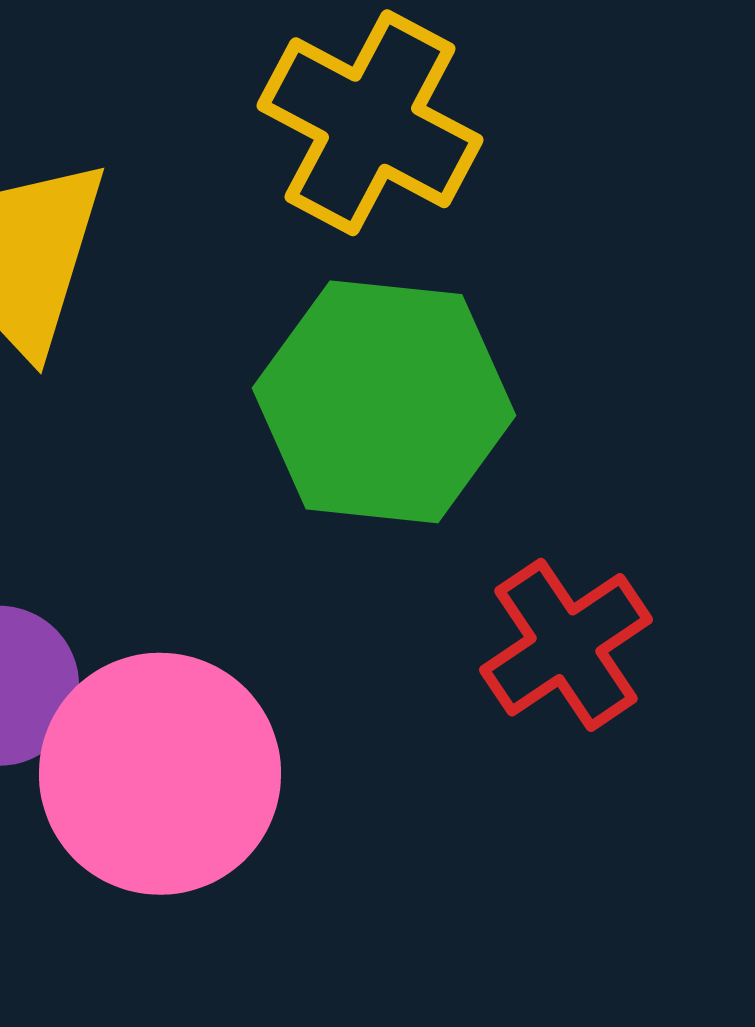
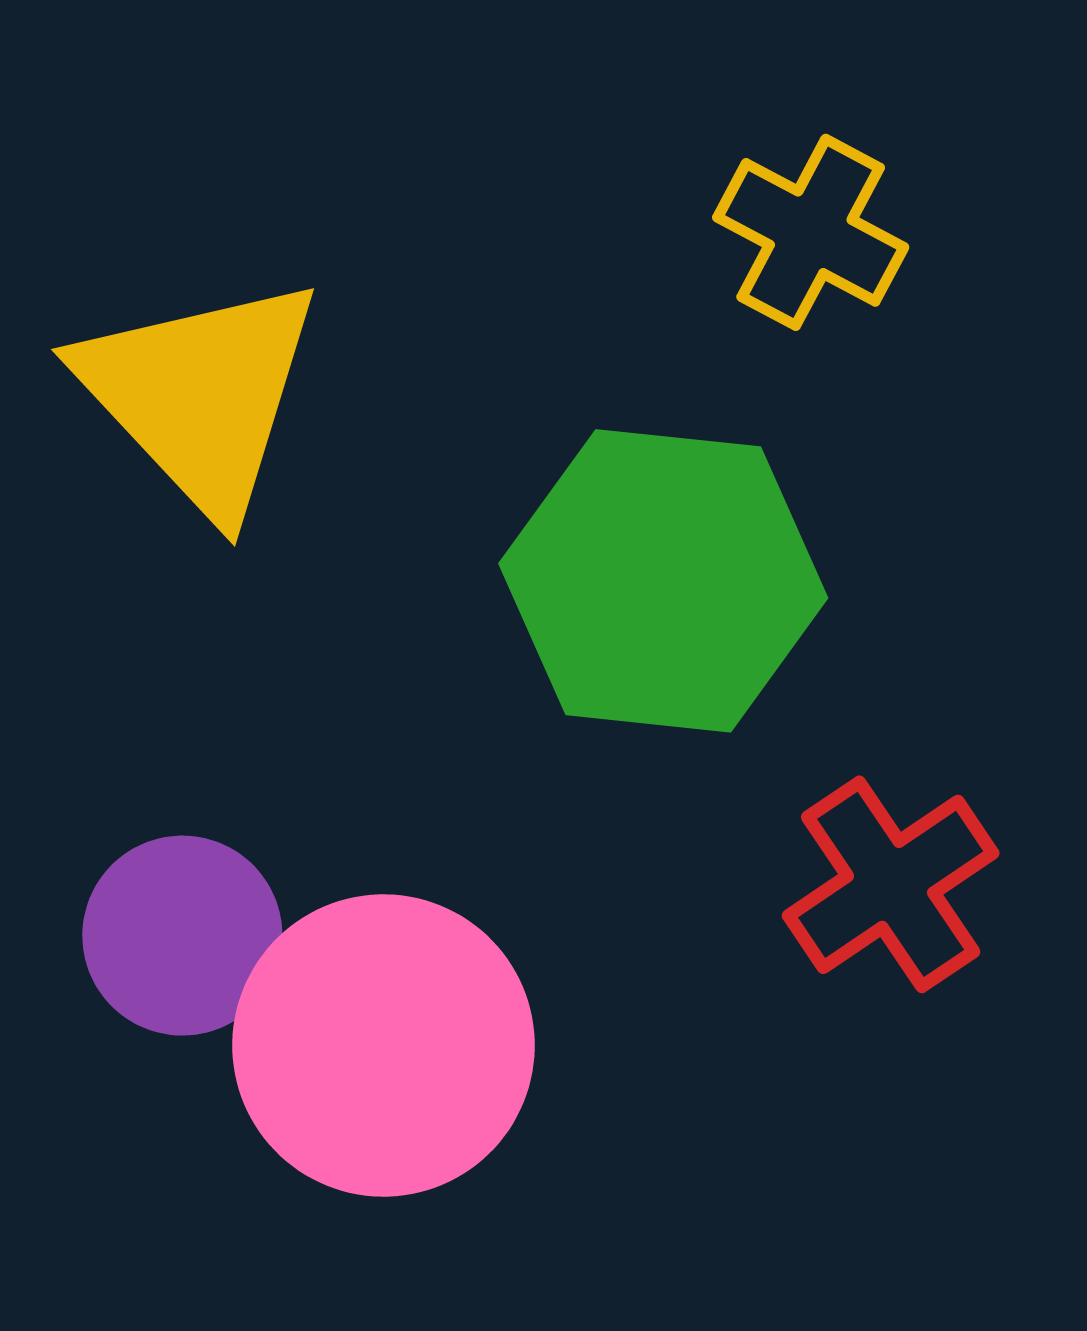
yellow cross: (370, 123) -> (811, 232), moved, size x0.7

